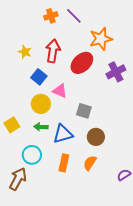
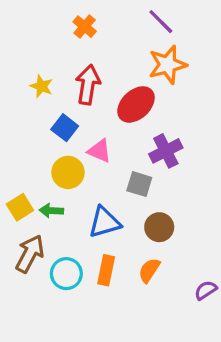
orange cross: (51, 16) -> (85, 27), turned -32
purple line: (74, 16) -> (161, 22), moved
purple cross: (116, 72) -> (166, 151), moved
green arrow: (41, 127) -> (51, 211), moved
cyan circle: (32, 155) -> (66, 274), moved
brown arrow: (18, 179) -> (30, 254), moved

